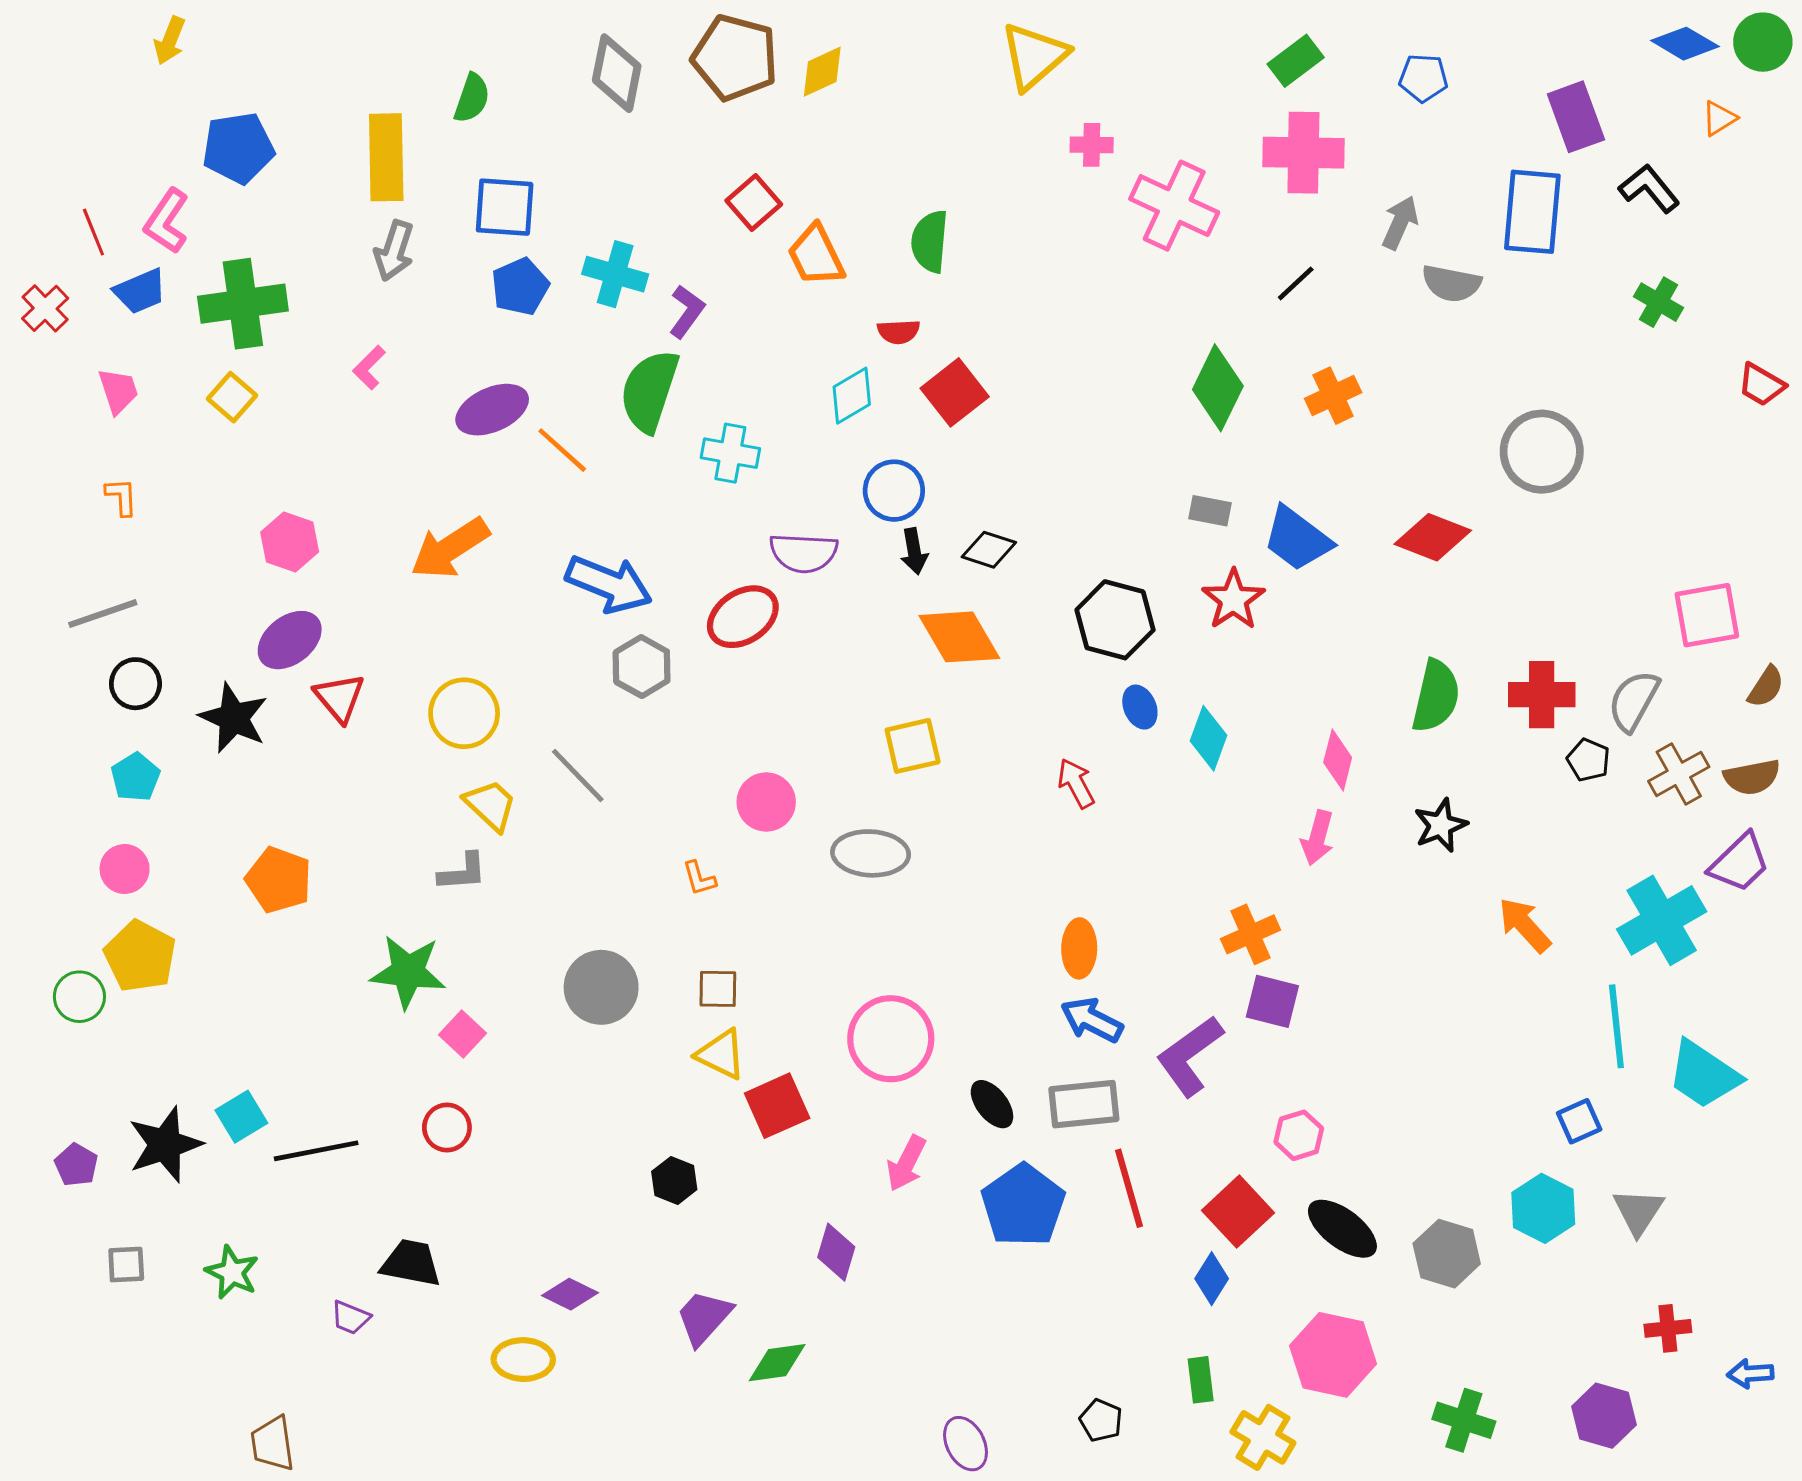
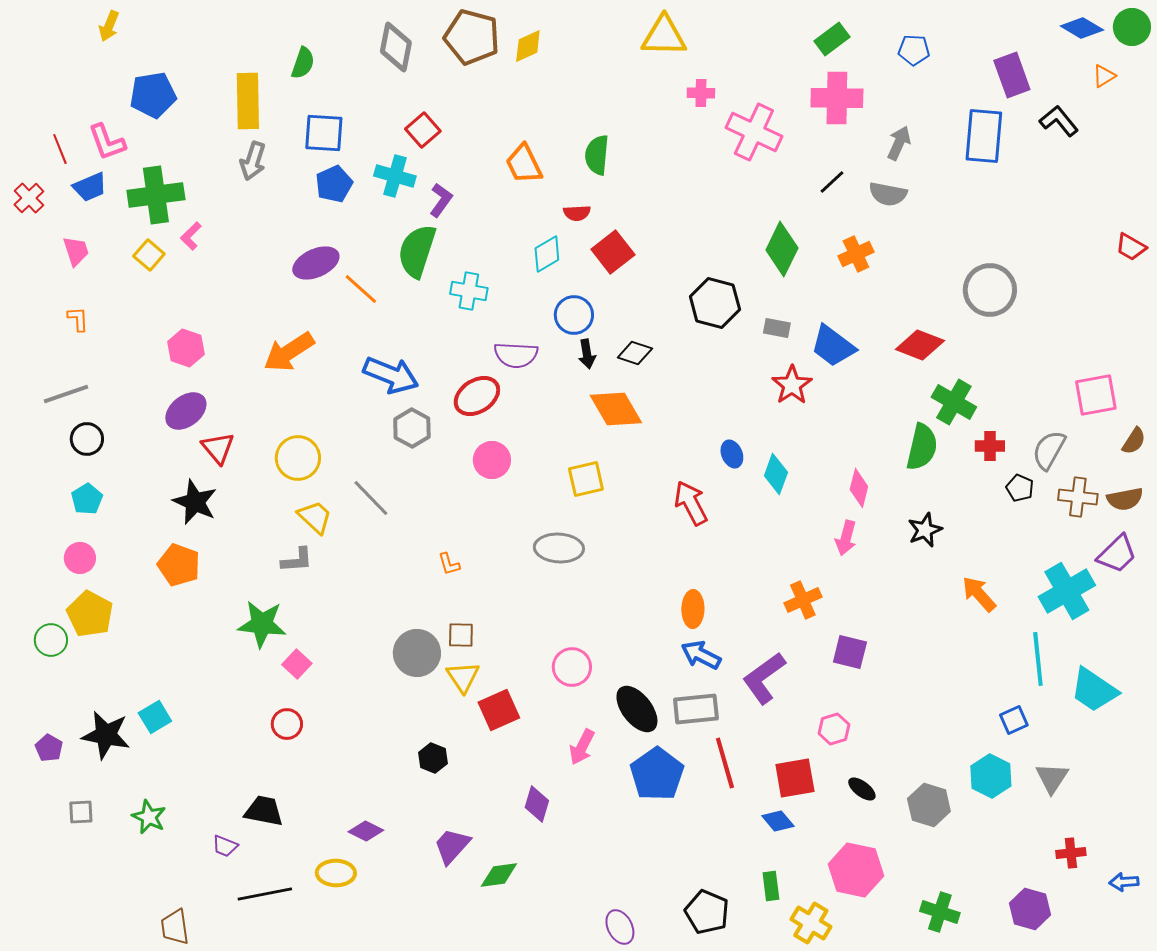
yellow triangle: (1034, 56) -> (664, 36), turned 42
red square: (754, 202) -> (423, 130), moved
pink L-shape: (167, 221) -> (107, 142), turned -54
gray semicircle: (1451, 283) -> (888, 194), moved
green cross: (1659, 302) -> (954, 402), moved, size x1.4
pink L-shape: (369, 368) -> (191, 236), moved
black hexagon: (1115, 620) -> (715, 303), moved
red cross: (1542, 695) -> (990, 446), size x0.7
black star: (234, 718) -> (195, 502), moved
brown cross: (1679, 774) -> (1078, 497), turned 36
red arrow: (1076, 783) -> (691, 503), size x1.4
pink circle: (766, 802) -> (492, 460), moved
gray circle: (601, 987) -> (417, 653), moved
purple square: (1272, 1001) -> (850, 652), moved
pink circle: (891, 1039) -> (572, 667), size x0.7
yellow triangle: (721, 1054) -> (463, 677), turned 30
black ellipse: (992, 1104) -> (637, 709), size x1.5
black star: (165, 1145) -> (106, 735), turned 30
black line: (316, 1151) -> (265, 894), moved
red square: (1238, 1212) -> (795, 778), turned 33
black ellipse: (1342, 1229) -> (862, 789), size x0.6
blue diamond: (1212, 1279) -> (778, 821), turned -72
black pentagon: (1101, 1420) -> (707, 912), size x1.6

